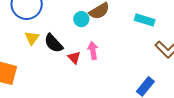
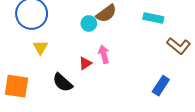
black semicircle: (54, 43) -> (63, 83), moved
red triangle: (74, 58) -> (85, 63), turned 48

